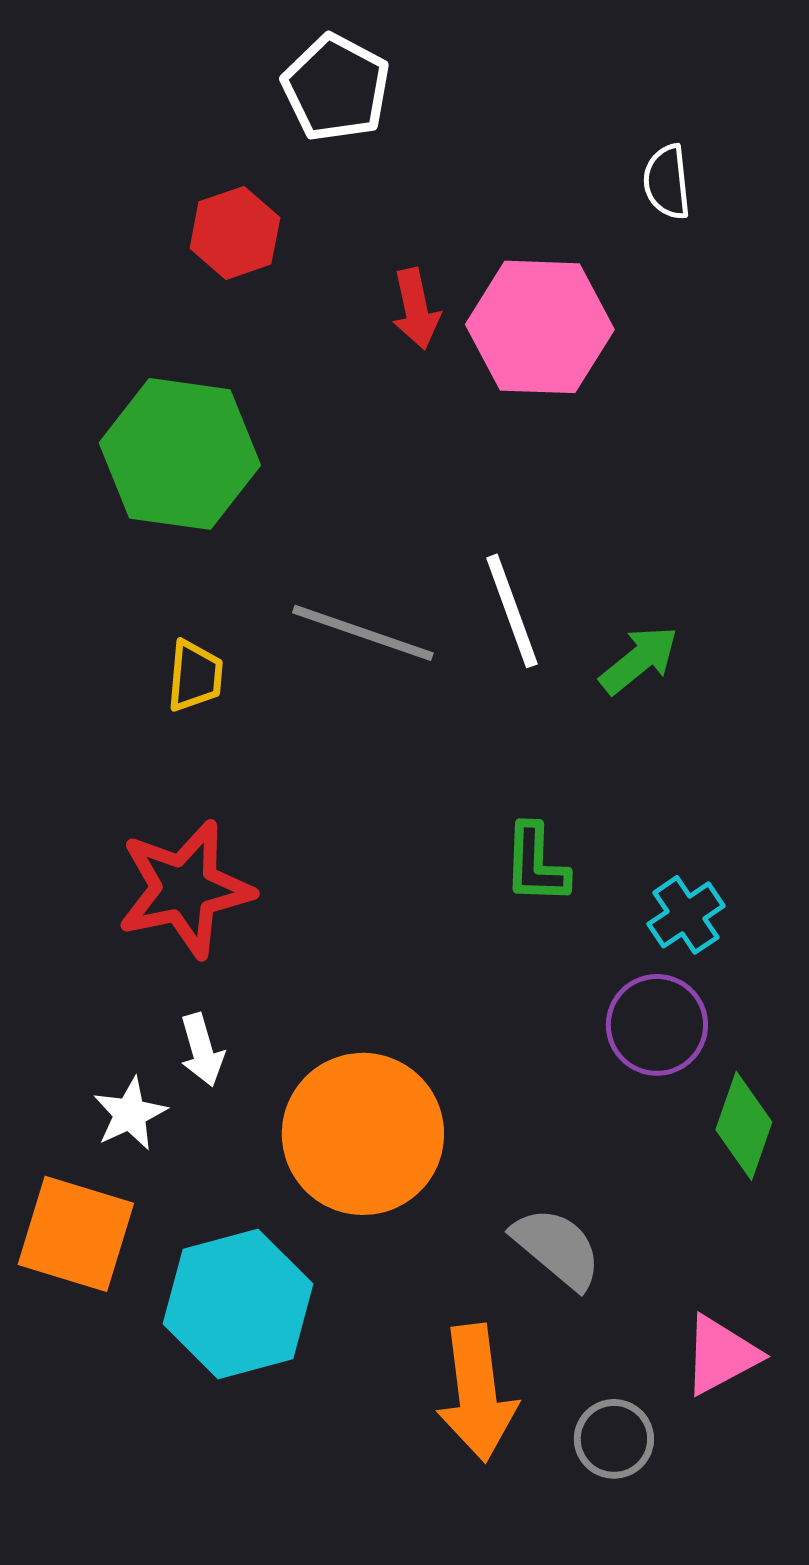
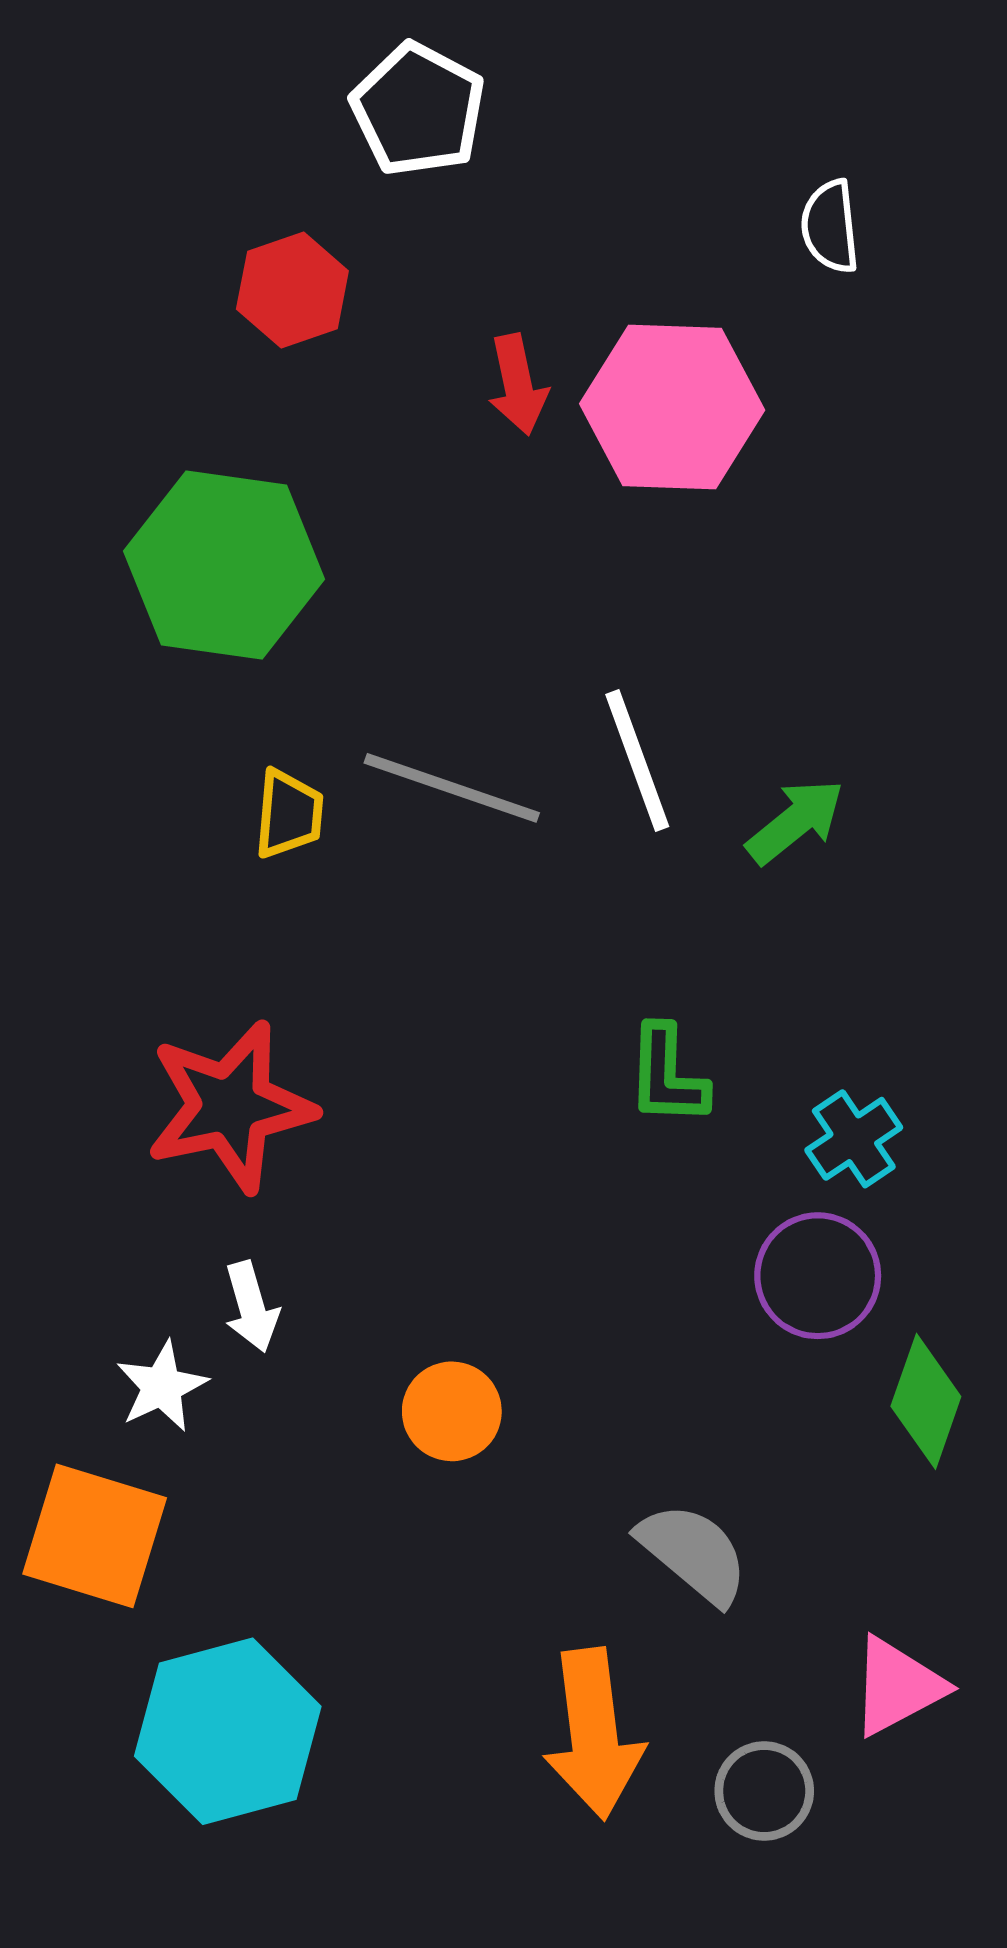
yellow trapezoid: (195, 676) -> (289, 814), moved
orange circle: (363, 1134) -> (452, 1411), size x0.5
cyan hexagon: (238, 1304) -> (228, 1731), moved

